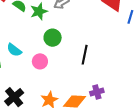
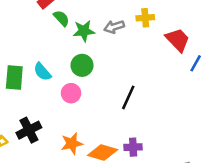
green circle: (53, 38) -> (82, 65), moved

